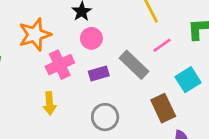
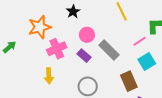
pink circle: (91, 38) -> (87, 35), moved
pink line: (162, 45) -> (140, 41), moved
purple rectangle: (99, 73) -> (84, 56), turned 56

